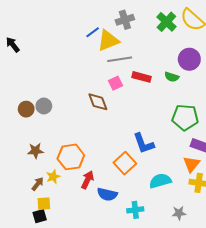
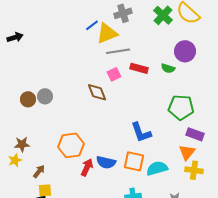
black arrow: (13, 45) -> (15, 37), turned 112
brown star: (36, 151) -> (22, 144), moved
orange square: (125, 163) -> (134, 161), moved, turned -35
yellow star: (53, 177) -> (15, 160), moved
blue semicircle: (107, 194) -> (106, 162), moved

